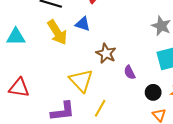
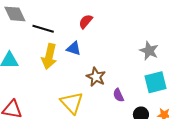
yellow arrow: (57, 32) -> (49, 56), turned 45

